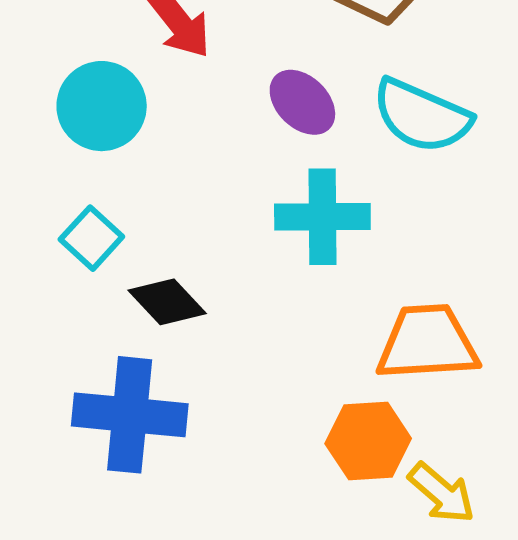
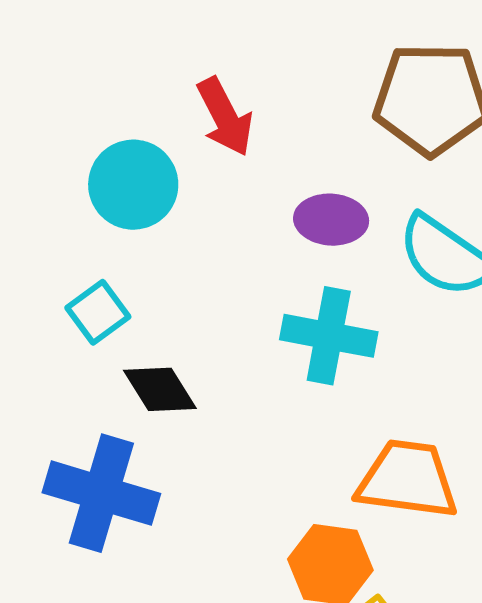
purple ellipse: (302, 102) -> (331, 220), turned -52

